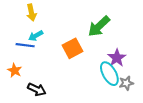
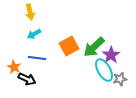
green arrow: (99, 26) -> (94, 47), moved
blue line: (25, 45) -> (37, 58), moved
black arrow: (37, 89) -> (27, 79), moved

